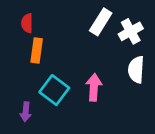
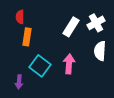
white rectangle: (101, 22) -> (71, 27), moved

